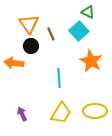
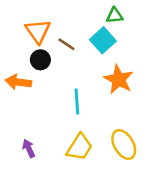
green triangle: (88, 12) -> (115, 16), turned -32
brown line: (51, 34) -> (66, 44), turned -32
yellow ellipse: (95, 111) -> (124, 145), turned 60

